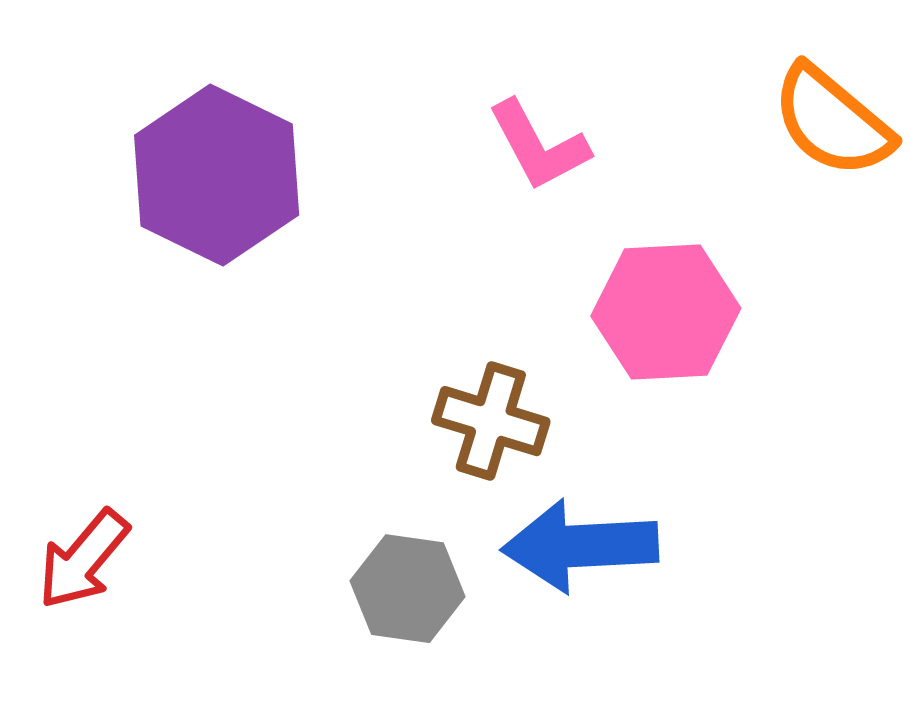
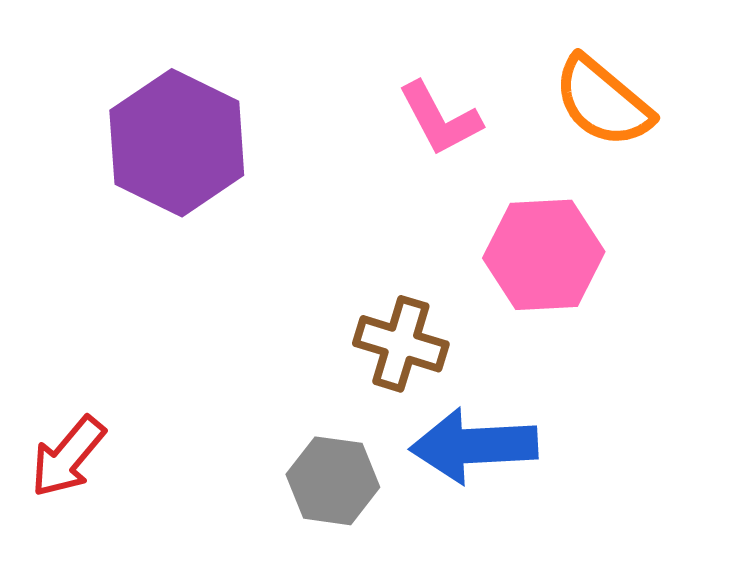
orange semicircle: (832, 121) -> (603, 102), moved

